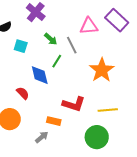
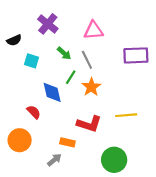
purple rectangle: (117, 20) -> (136, 55), moved, turned -45
pink triangle: (89, 26) -> (93, 30), moved
orange star: (102, 70) -> (91, 87), moved, size x0.7
yellow line: (108, 110) -> (126, 115), moved

